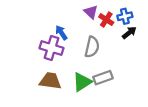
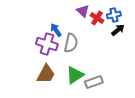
gray semicircle: (92, 47) -> (71, 43), moved
gray rectangle: (103, 78) -> (94, 82), moved
brown trapezoid: (50, 81) -> (46, 74), turned 110

